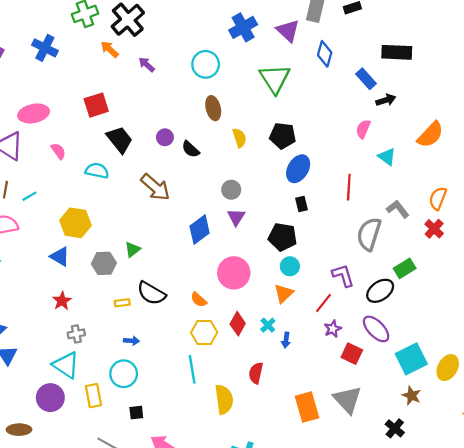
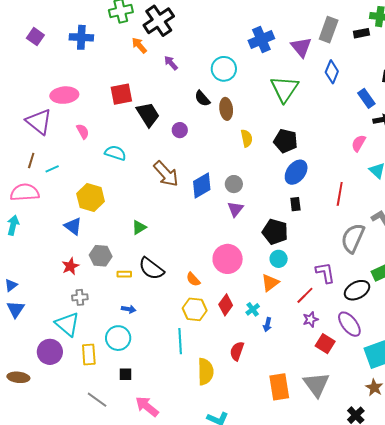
blue cross: (45, 48) -> (81, 37), turned -30
black trapezoid: (120, 140) -> (148, 115), moved
black semicircle: (191, 149) -> (202, 98), moved
blue diamond: (200, 230) -> (202, 185), moved
gray hexagon: (104, 263) -> (101, 256), moved

